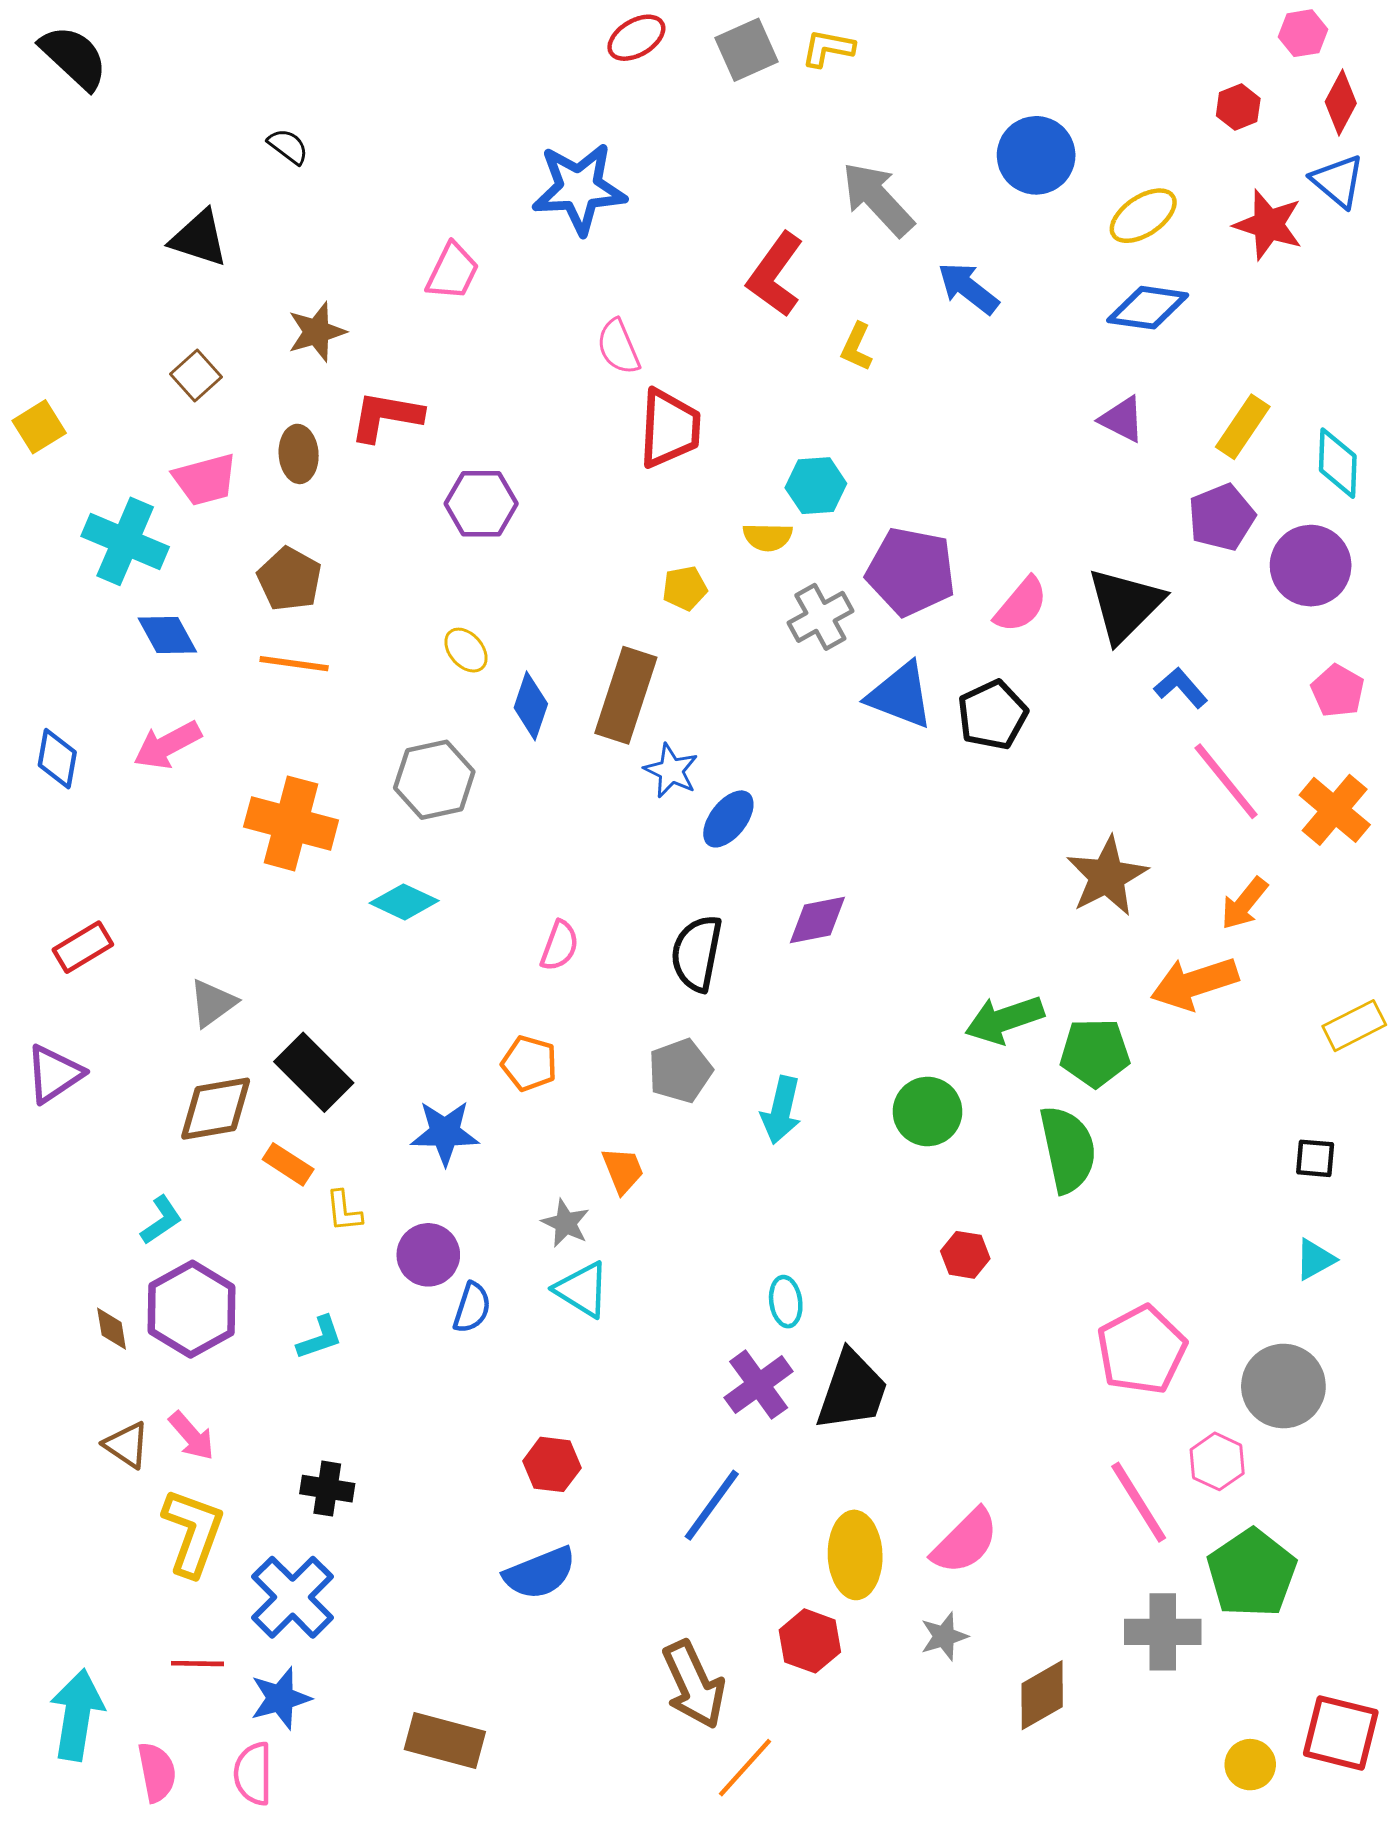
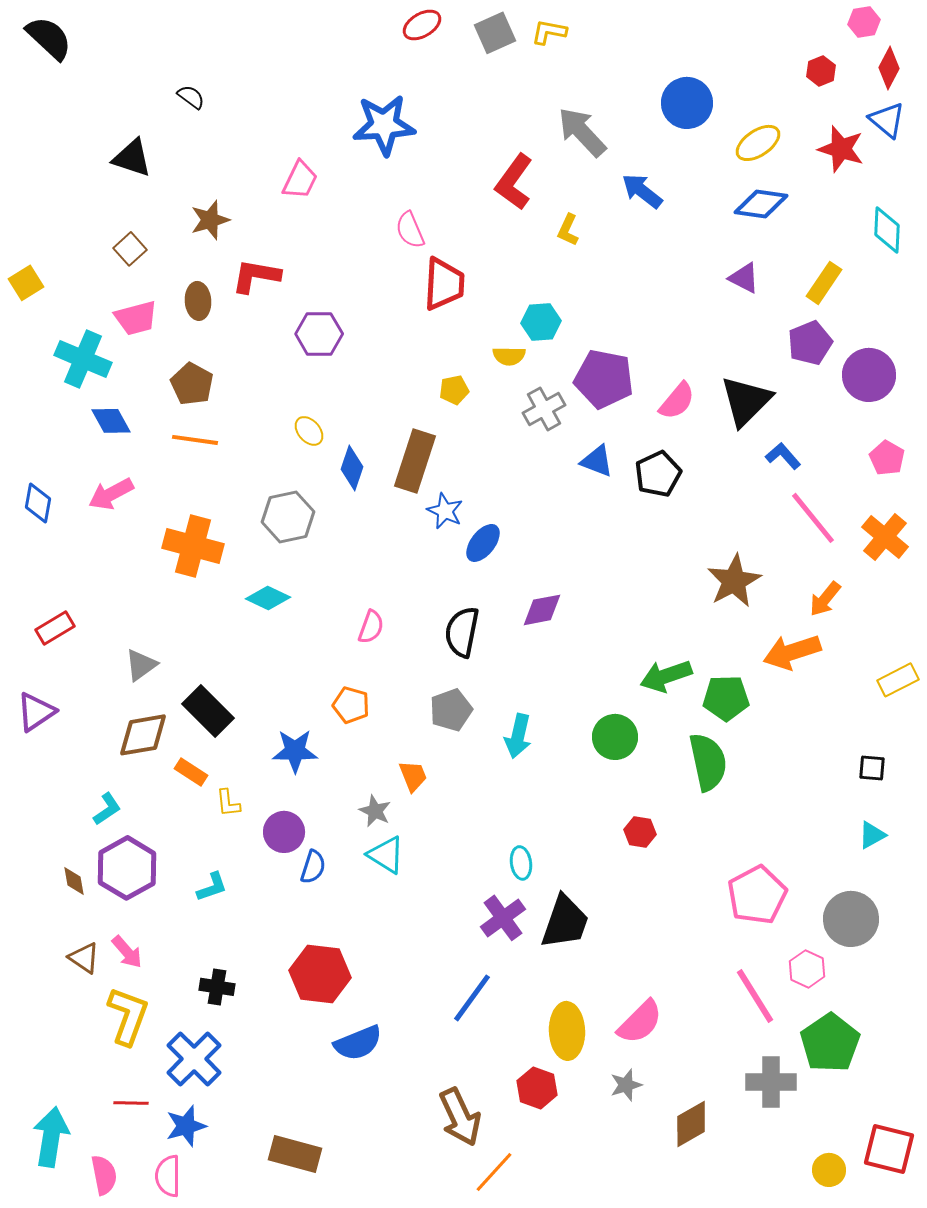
cyan diamond: (1338, 463) -> (887, 230), moved
blue triangle: (900, 695) -> (597, 461), size x0.7
red hexagon: (552, 1464) -> (320, 974), moved, size x1.6

